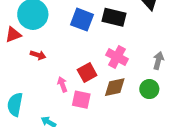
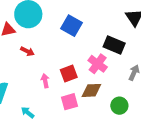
black rectangle: (114, 17) -> (114, 45), moved
green circle: (149, 89) -> (119, 106), moved
pink square: (81, 100) -> (70, 102), moved, turned -36

